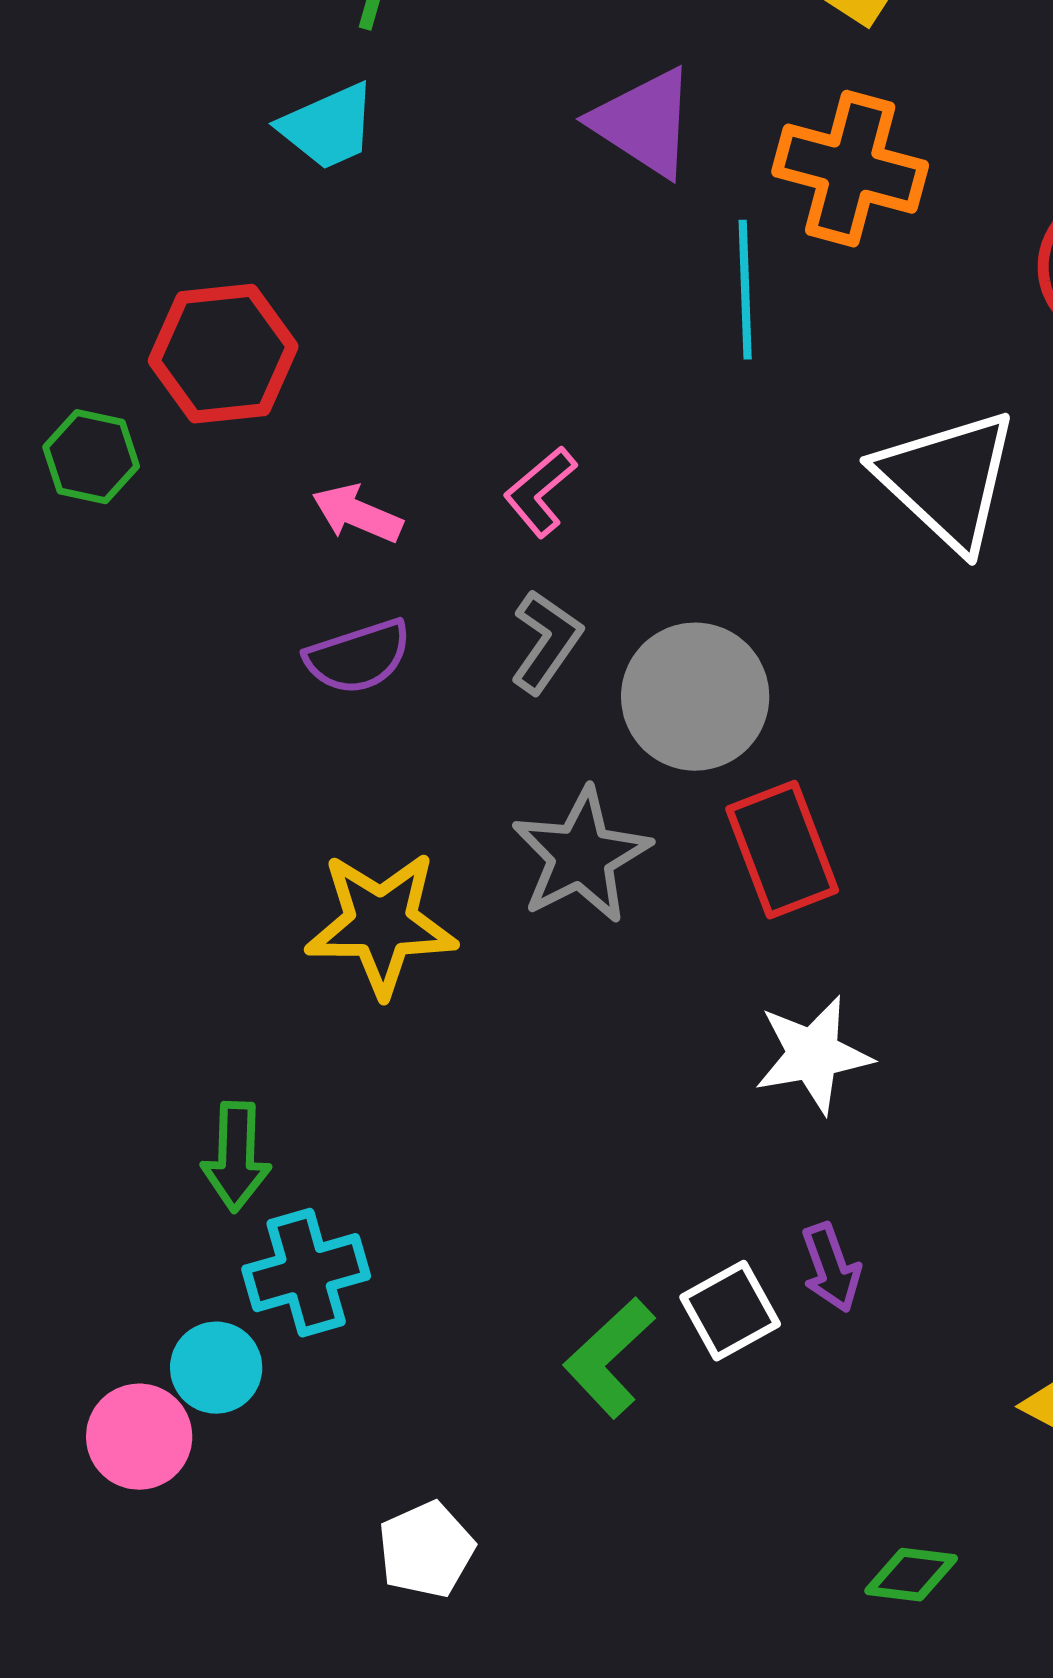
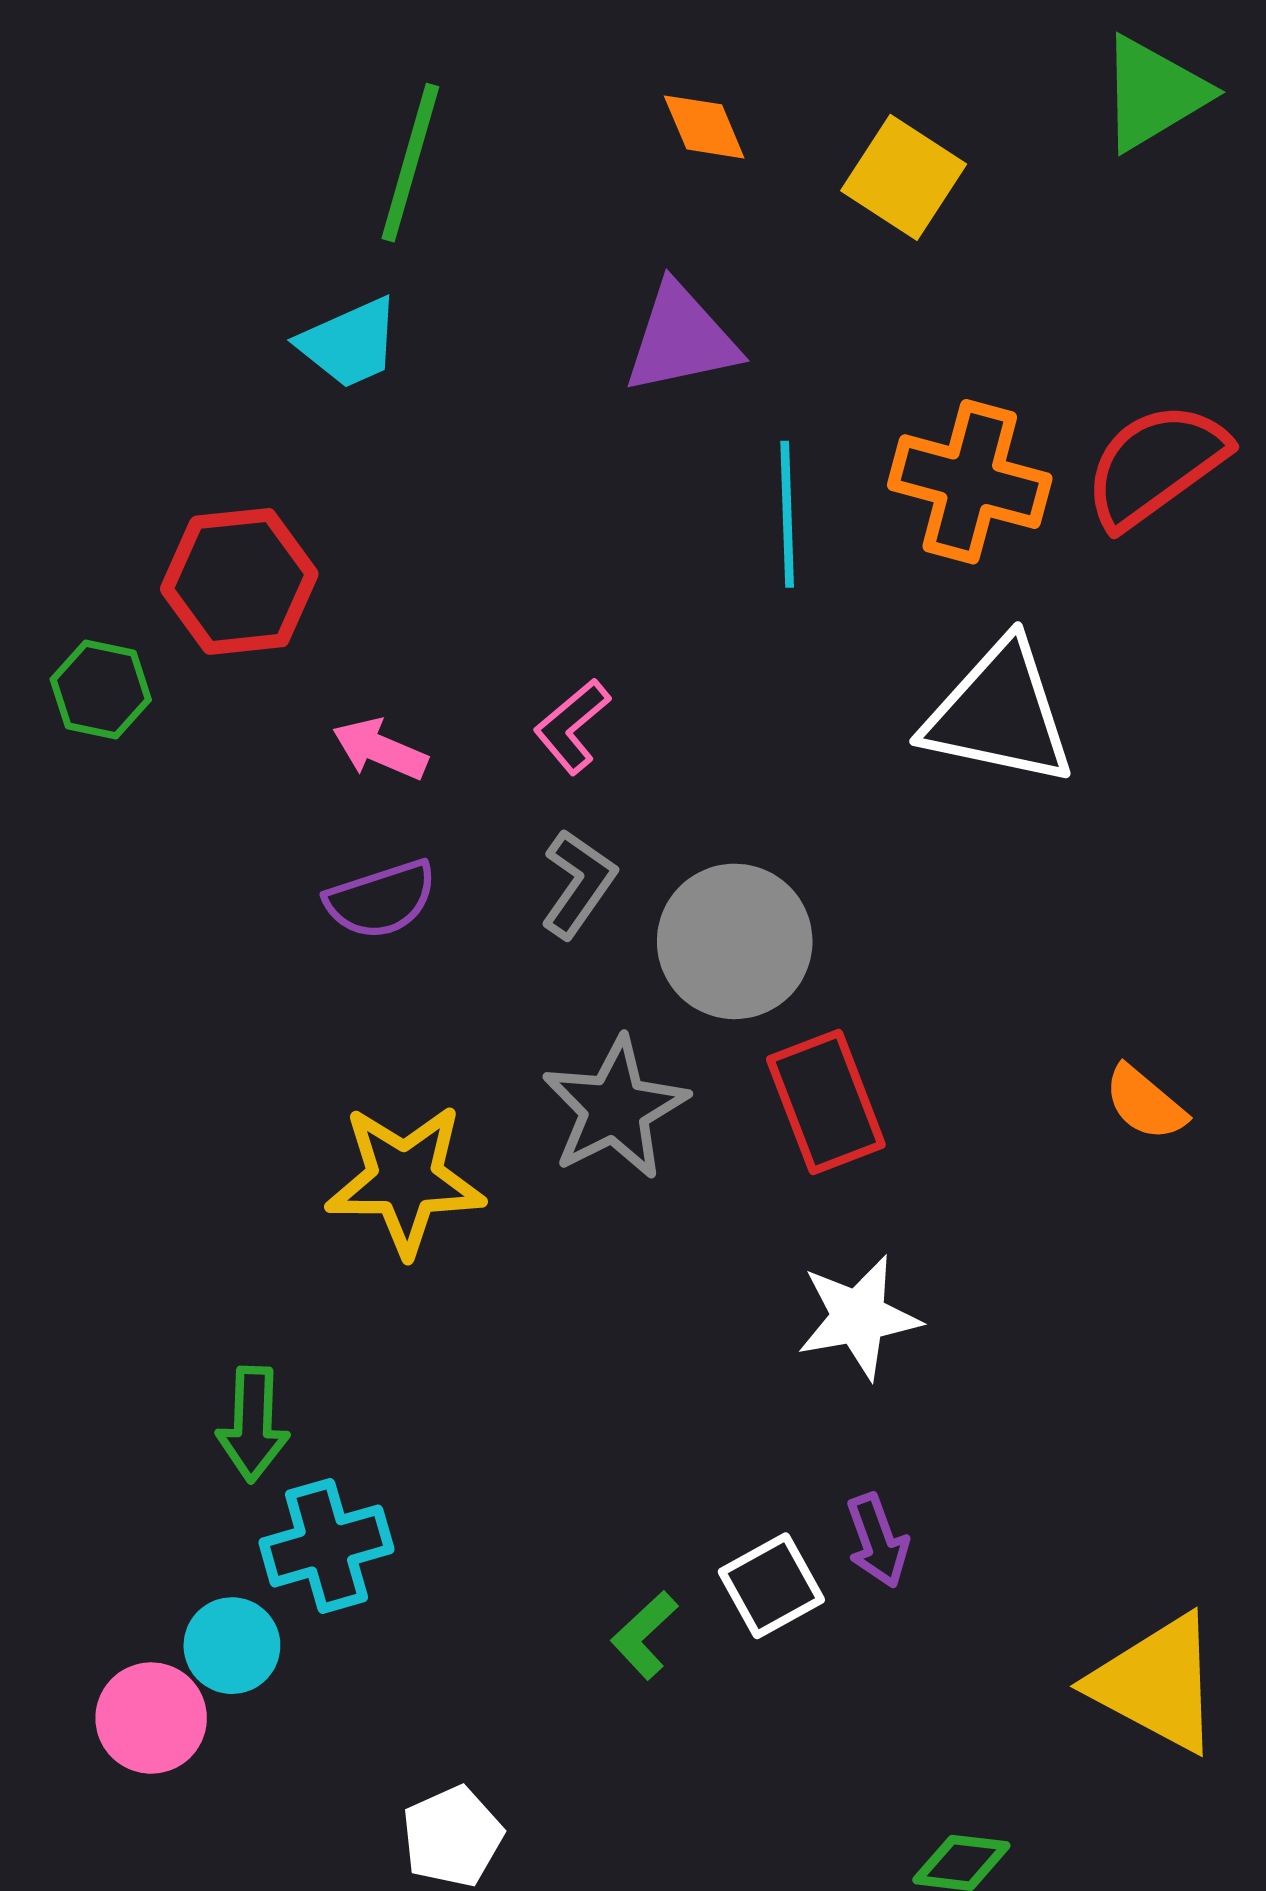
purple triangle: (644, 123) -> (681, 339), turned -45
orange cross: (850, 169) -> (970, 482), moved
white triangle: (947, 480) -> (999, 714), turned -31
green L-shape: (609, 1358) -> (644, 1635), size x0.7

